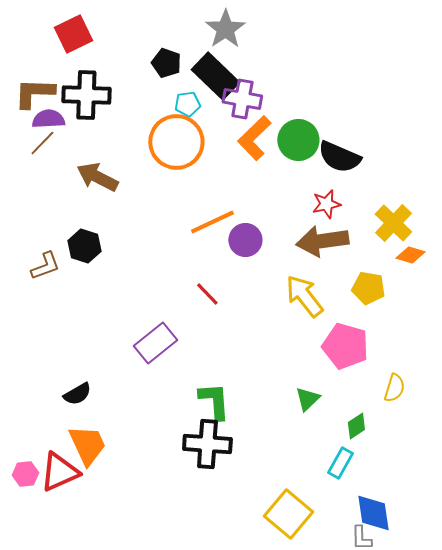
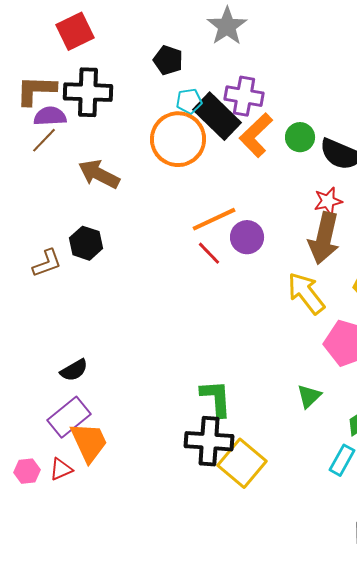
black rectangle: (215, 76) -> (217, 116), moved
green circle: (298, 140) -> (300, 137), size x0.7
brown arrow: (322, 241) -> (324, 238), turned -69
red line: (207, 294) -> (209, 253), moved
purple rectangle: (155, 343) -> (69, 417), moved
black semicircle: (77, 394) -> (74, 370), moved
red triangle: (59, 472) -> (61, 469), size x0.6
yellow square: (288, 514) -> (242, 463), moved

